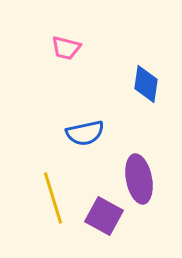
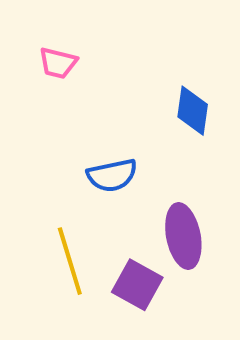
pink trapezoid: (66, 48) -> (58, 63), moved

